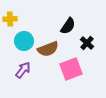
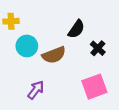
pink square: (71, 69) -> (94, 87), moved
purple arrow: (23, 70) -> (36, 90), moved

